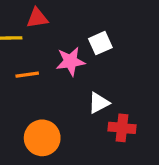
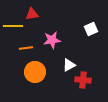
white square: (100, 43) -> (91, 29), moved
orange circle: (42, 138) -> (35, 72), moved

